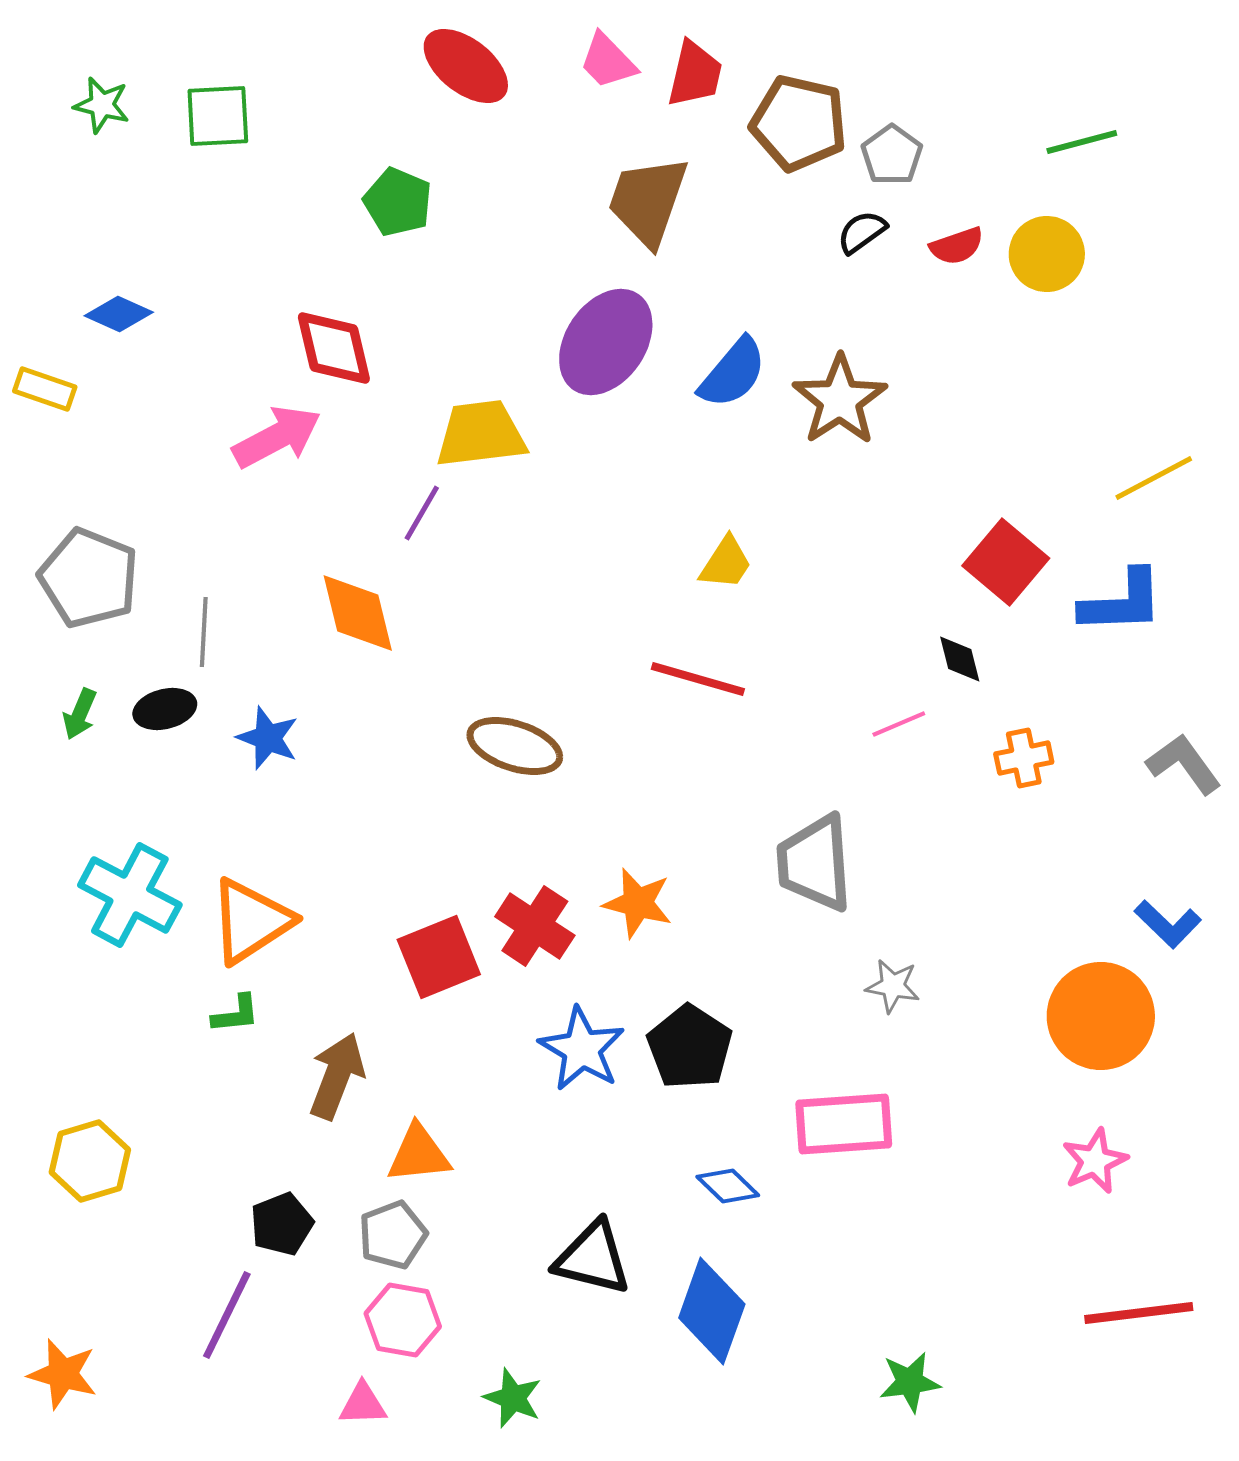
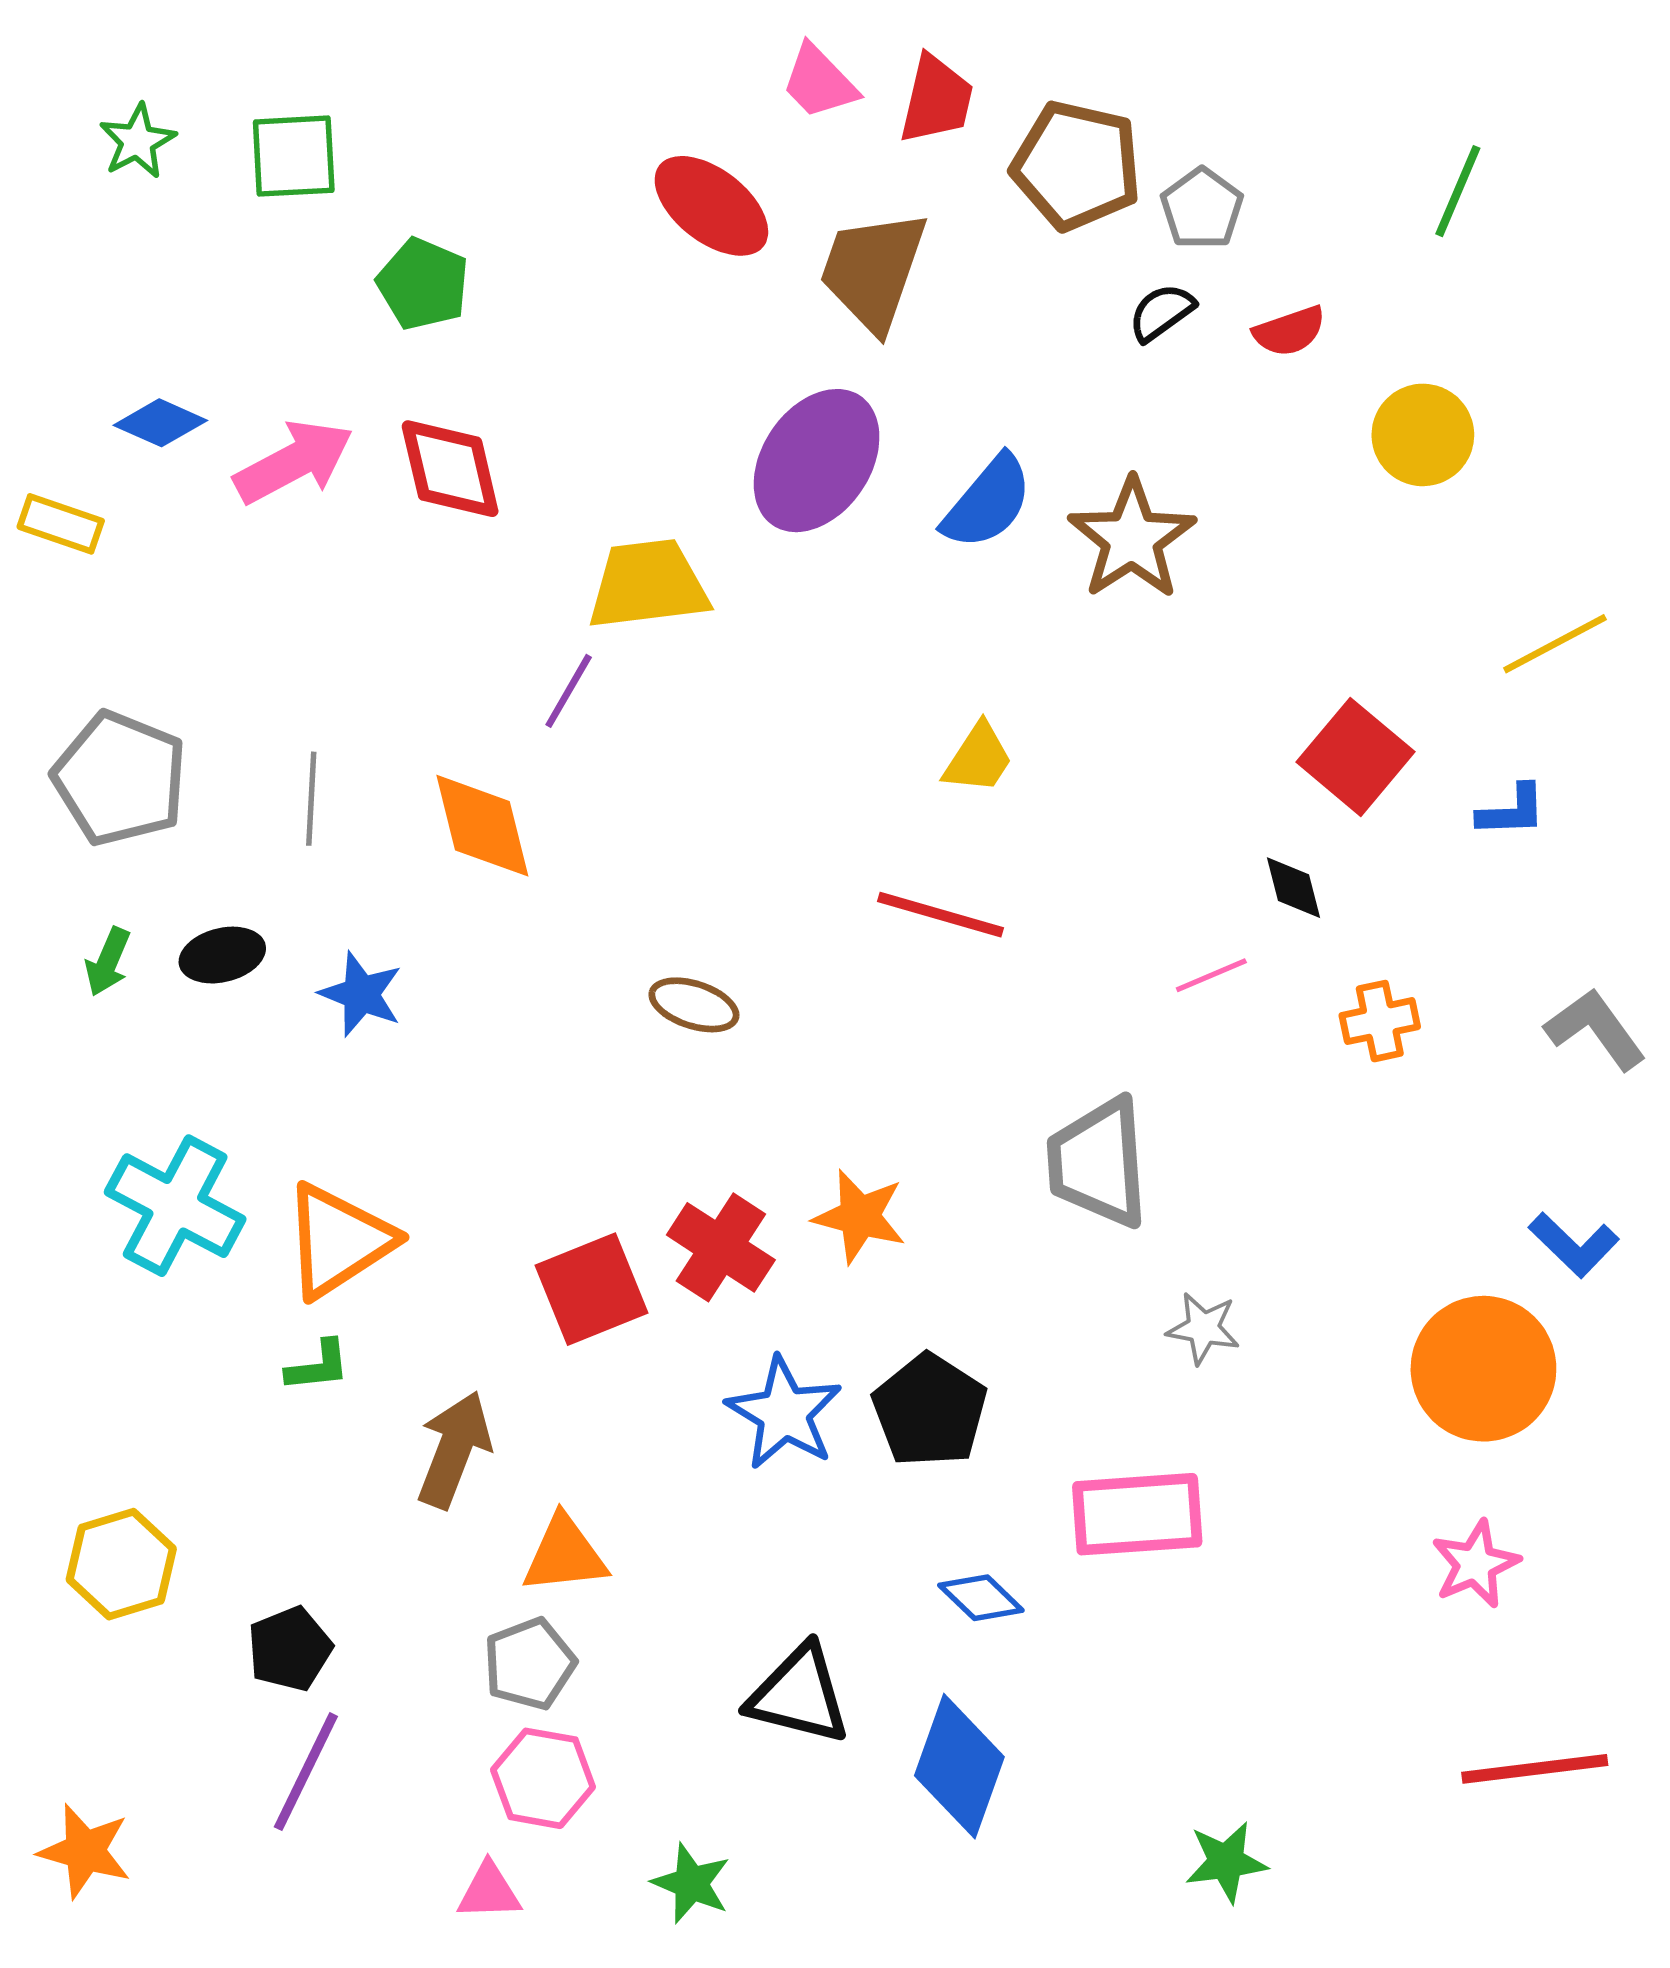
red ellipse: (466, 66) -> (711, 206), moved
green star: (102, 105) -> (137, 141), turned 30
green line: (1082, 142) -> (1458, 191), turned -52
green pentagon: (398, 202) -> (423, 284), moved
yellow circle: (1047, 254) -> (1423, 435), moved
pink arrow: (277, 437) -> (294, 462), moved
blue L-shape: (1122, 602) -> (1512, 811), size x0.6
gray line: (204, 632) -> (311, 799), moved
brown ellipse: (515, 746) -> (694, 1005), size x0.7
black pentagon: (282, 1224) -> (290, 1649), moved

